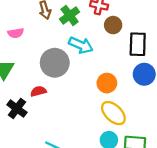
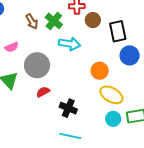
gray circle: (55, 63) -> (37, 65), moved
black cross: (17, 109) -> (68, 108), moved

